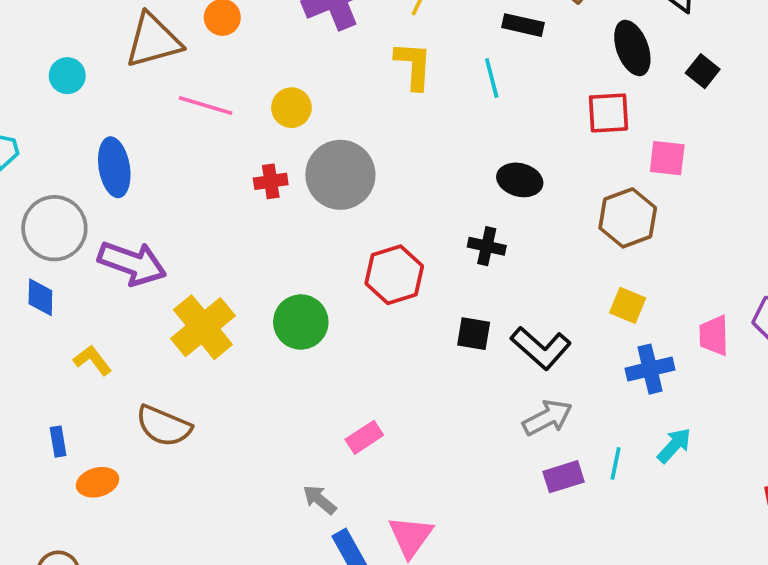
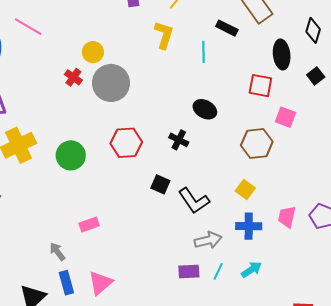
pink line: (206, 105) -> (28, 27), moved
yellow circle: (291, 108) -> (93, 52), moved
red cross: (271, 181) -> (73, 77), turned 30
gray arrow: (547, 418) -> (208, 240), moved

